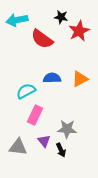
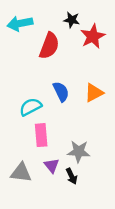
red semicircle: (42, 39) -> (49, 46), turned -105
blue semicircle: (52, 78) -> (61, 92), turned 66
pink rectangle: (35, 115) -> (41, 135), turned -30

